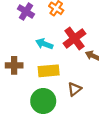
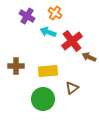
cyan arrow: (44, 44) -> (48, 32), moved

